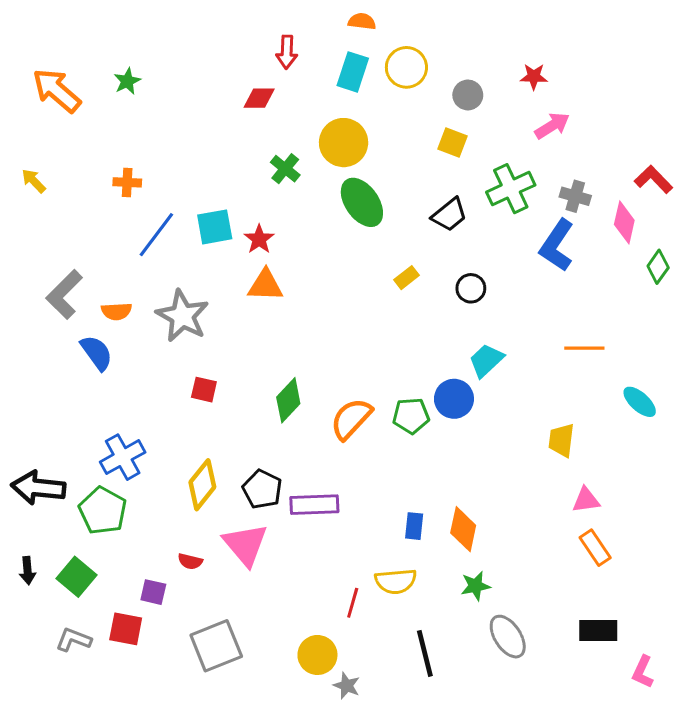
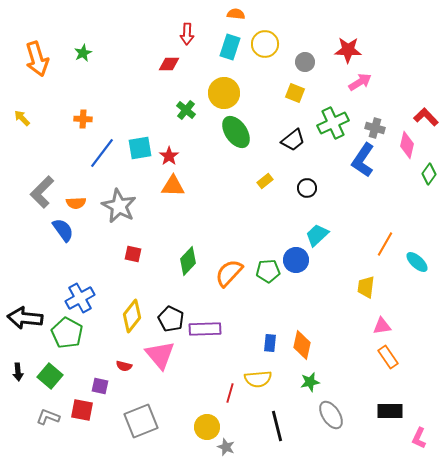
red star: (534, 77) -> (348, 50), size x1.5
orange arrow: (57, 90) -> (37, 59), turned -148
orange line: (584, 348) -> (385, 244), moved, turned -60

